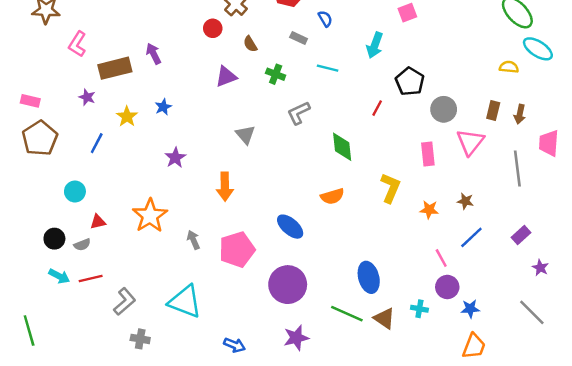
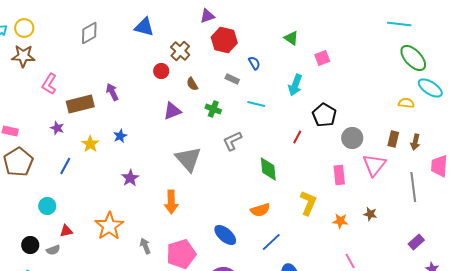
gray triangle: (245, 135) -> (188, 159), size x1.6
blue line: (471, 237) -> (271, 242), moved

